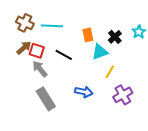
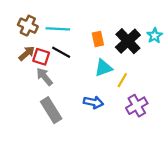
black cross: (115, 37) -> (128, 41), size x1.6
cyan triangle: (100, 52) -> (103, 68), moved
black line: (64, 55) -> (61, 52), moved

